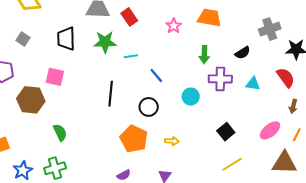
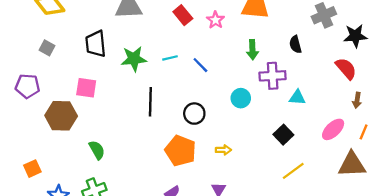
red rectangle: (129, 17) -> (183, 15), moved
green star: (105, 42) -> (134, 59), moved
black semicircle: (243, 53) -> (295, 44), turned 112
blue line: (156, 75) -> (200, 65), moved
cyan triangle: (253, 84) -> (297, 97), moved

